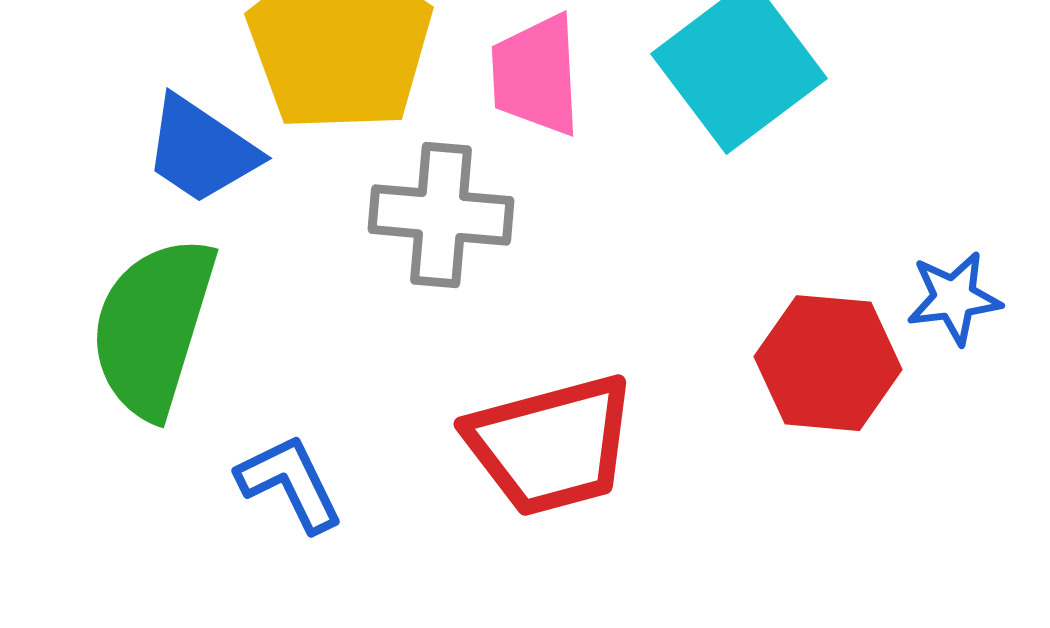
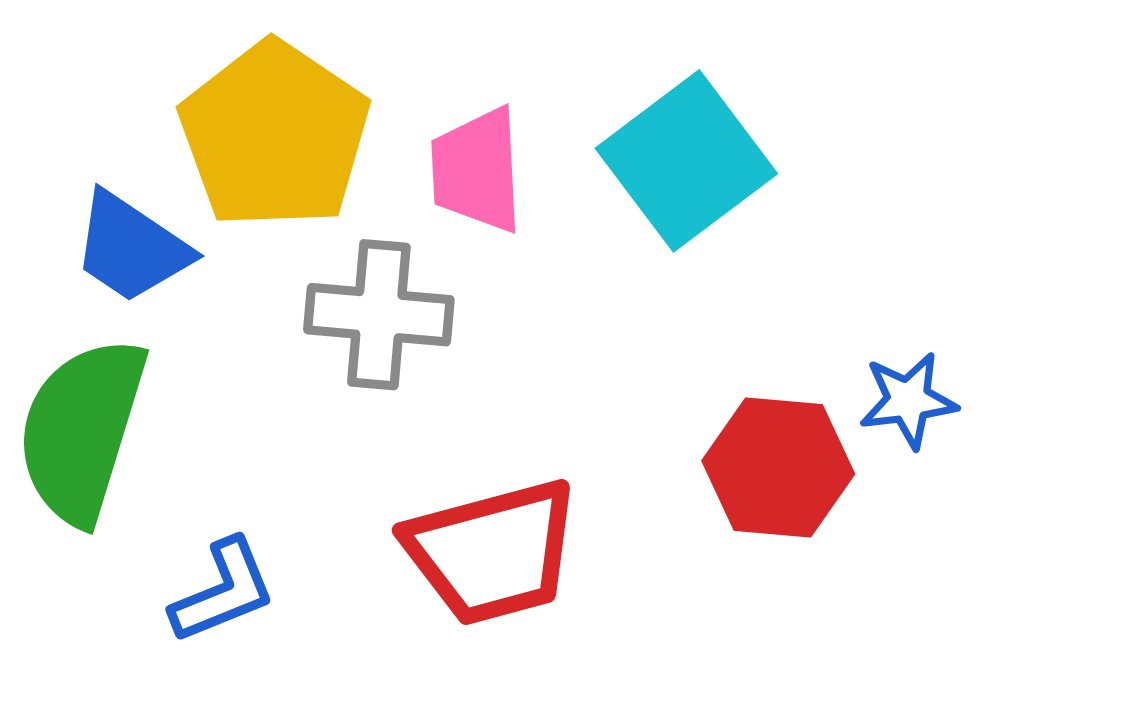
blue L-shape: (290, 483) -> (223, 591), turned 94

